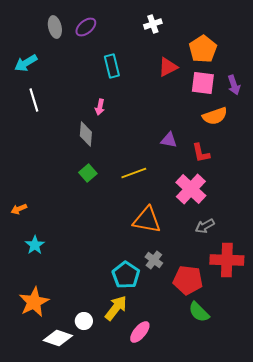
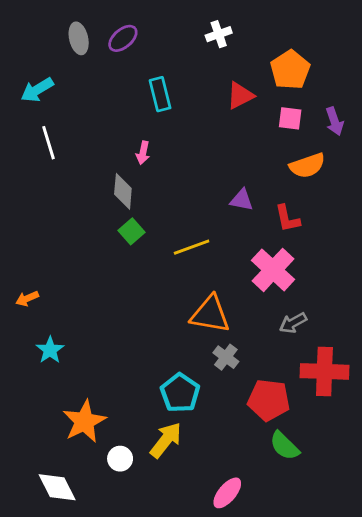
pink square: (203, 83) -> (290, 118), size x0.7
green square: (88, 173) -> (131, 231), moved
gray cross: (154, 260) -> (226, 357), moved
orange star: (34, 302) -> (84, 421), moved
pink ellipse: (140, 332) -> (227, 493), moved
white diamond: (58, 338) -> (57, 487), moved, turned 44

